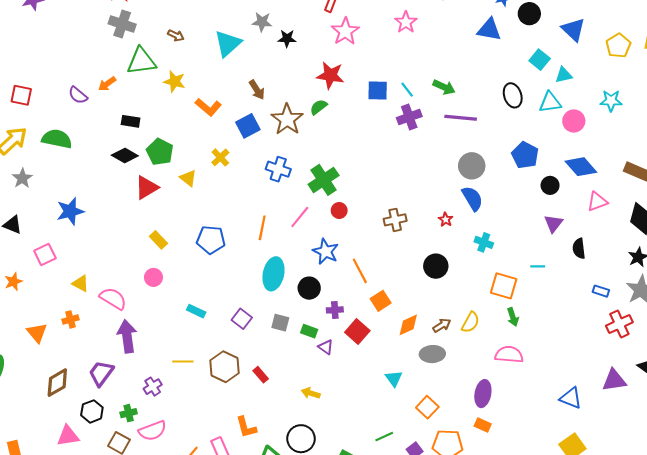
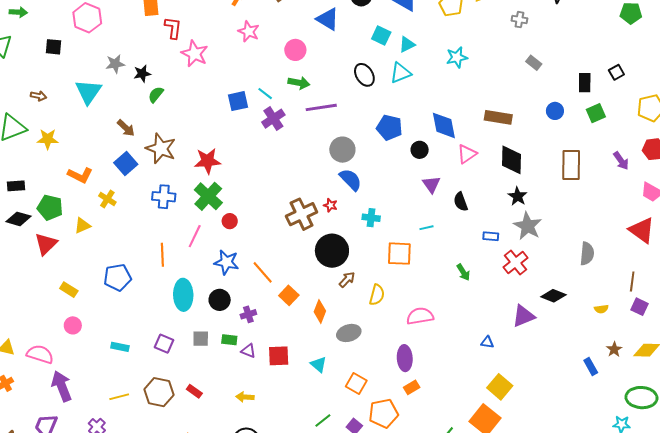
blue triangle: (489, 30) -> (328, 19), turned 35
red star: (330, 75) -> (207, 161), moved
orange L-shape: (208, 107) -> (80, 175), moved
green semicircle: (319, 107) -> (156, 95), moved
pink circle: (574, 121) -> (295, 50), moved
blue diamond: (581, 167) -> (444, 125), turned 44
yellow triangle: (188, 178) -> (82, 225), turned -48
brown cross: (395, 220) -> (302, 214), moved, size x1.4
black circle: (436, 266) -> (332, 251), size x1.4
green arrow: (513, 317) -> (463, 272), moved
orange diamond: (408, 325) -> (320, 311), turned -30
brown arrow: (442, 325) -> (347, 280), moved
red square: (357, 332) -> (279, 356), moved, turned -30
blue triangle: (571, 398) -> (487, 342), size x0.6
orange rectangle: (483, 425) -> (412, 387), turned -42

